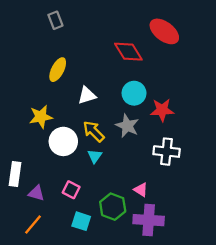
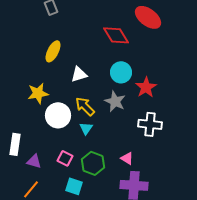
red star: (162, 110) -> (146, 87), turned -30
green hexagon: (113, 207) -> (93, 163), moved

